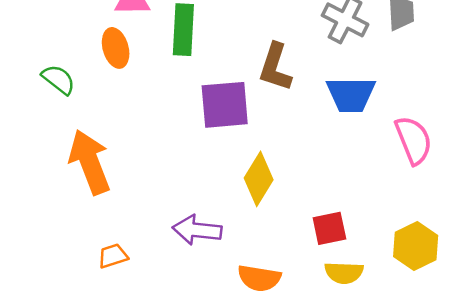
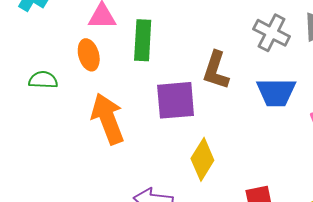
green semicircle: (58, 79) -> (43, 80), turned -36
orange arrow: (90, 162) -> (108, 119), moved

